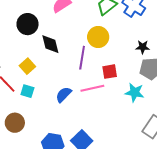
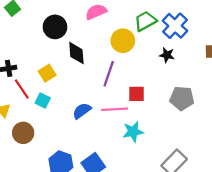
yellow circle: (98, 37) -> (123, 41), moved
black star: (143, 47) -> (167, 55), moved
cyan star: (135, 92) -> (133, 132), moved, turned -30

